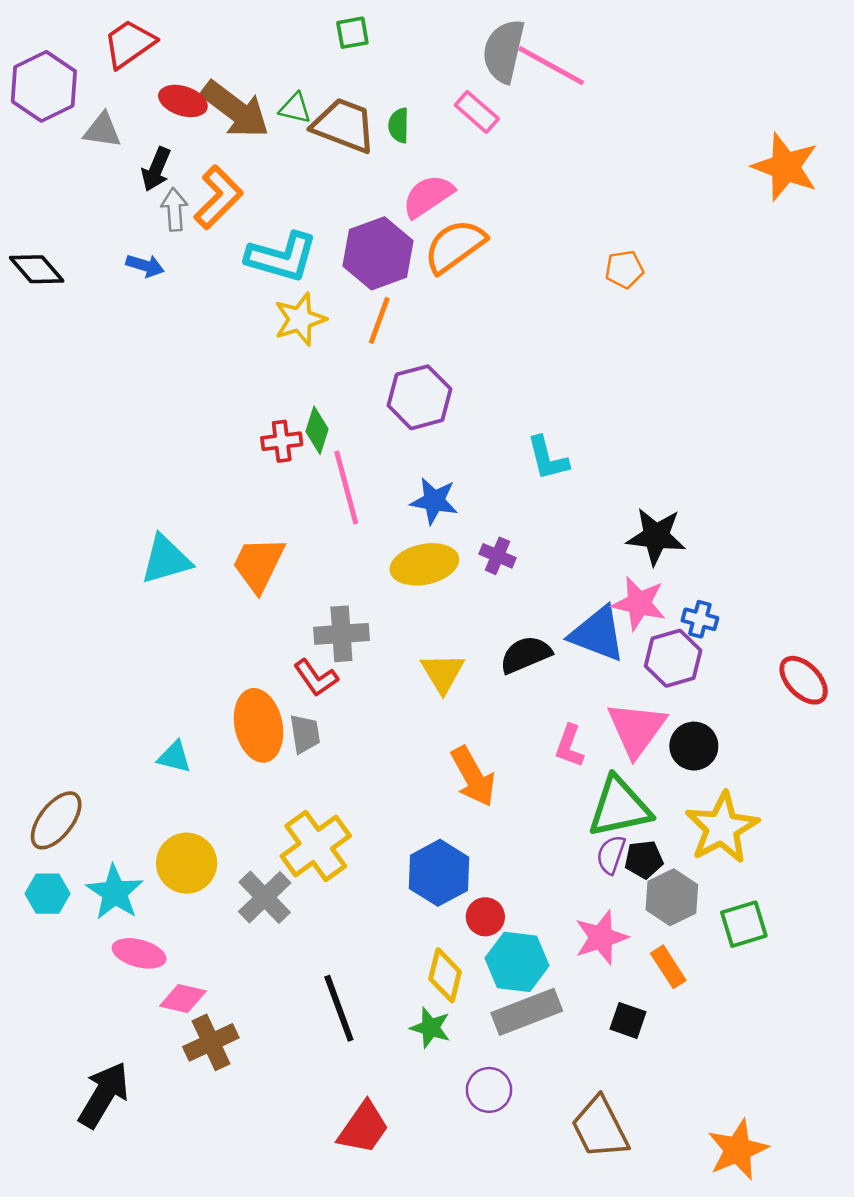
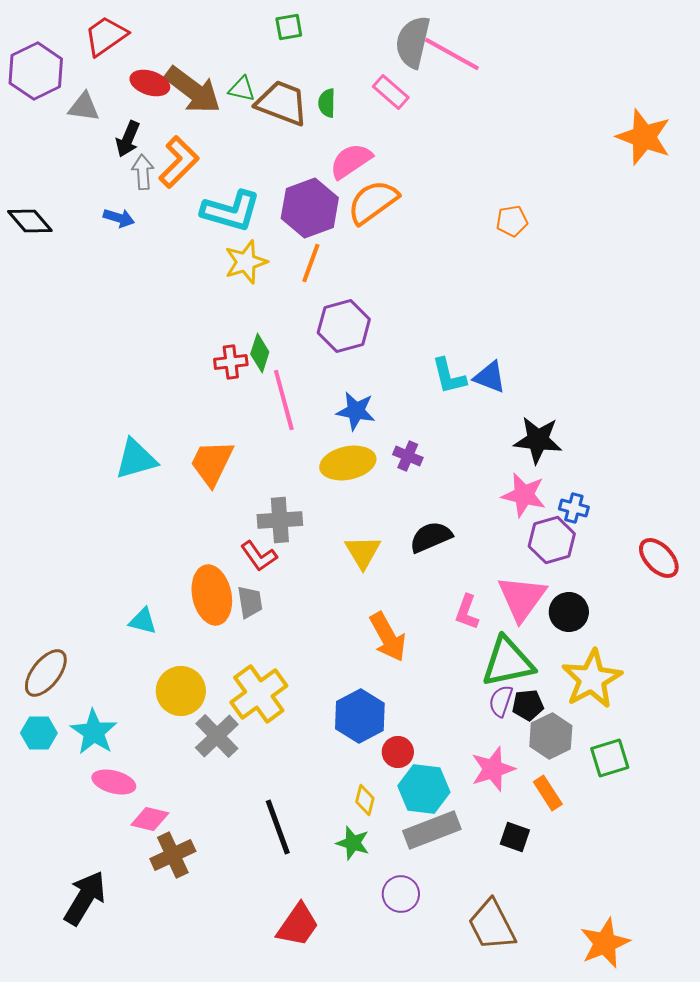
blue triangle: (598, 634) -> (490, 377), moved, size x0.7
yellow circle: (187, 863) -> (181, 691), moved
yellow diamond: (445, 975) -> (365, 800), size x0.7

